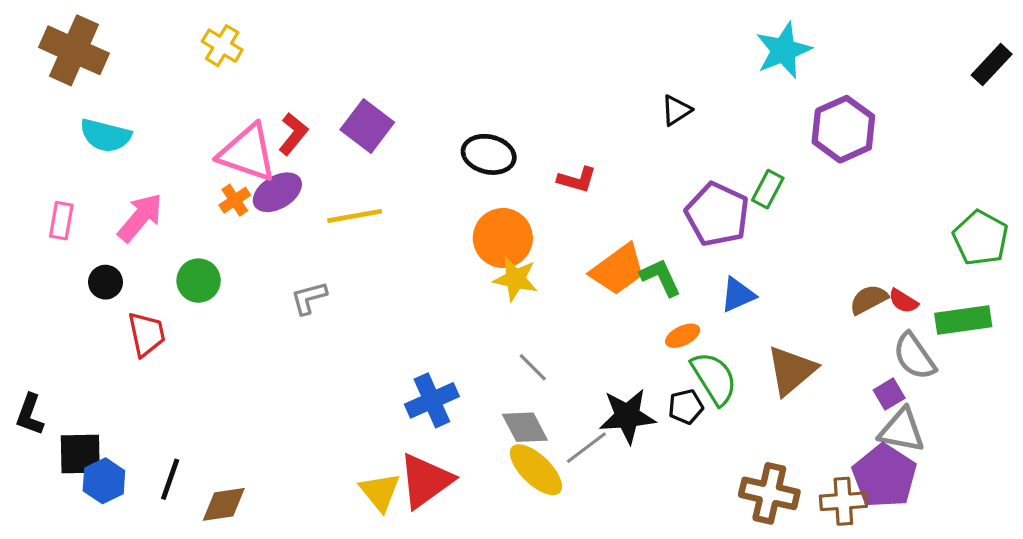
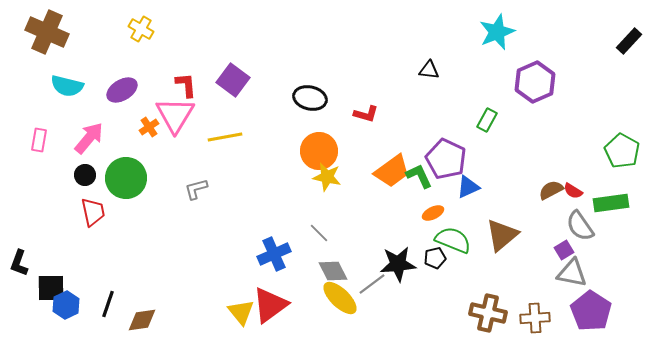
black triangle: (676, 110) -> (429, 70), turned 40
red L-shape: (293, 134) -> (186, 85), turned -44
pink triangle: (247, 153) -> (175, 115), moved, turned 42
purple ellipse: (277, 192) -> (122, 90), moved
purple pentagon: (717, 214) -> (446, 159), moved
green circle: (199, 281) -> (126, 178), size x1.5
black circle: (105, 282) -> (85, 175), moved
gray line: (533, 367) -> (319, 233), moved
green semicircle: (714, 378) -> (453, 240), turned -36
purple pentagon: (884, 476) -> (591, 311), moved

